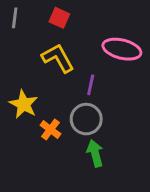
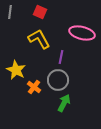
green arrow: (95, 153) -> (64, 103), turned 42

